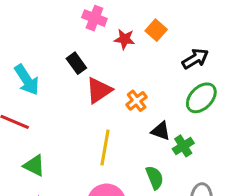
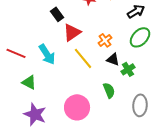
cyan arrow: (27, 80) -> (47, 54), moved
orange cross: (137, 101) -> (105, 40), moved
yellow line: (105, 147) -> (83, 58), moved, turned -50

